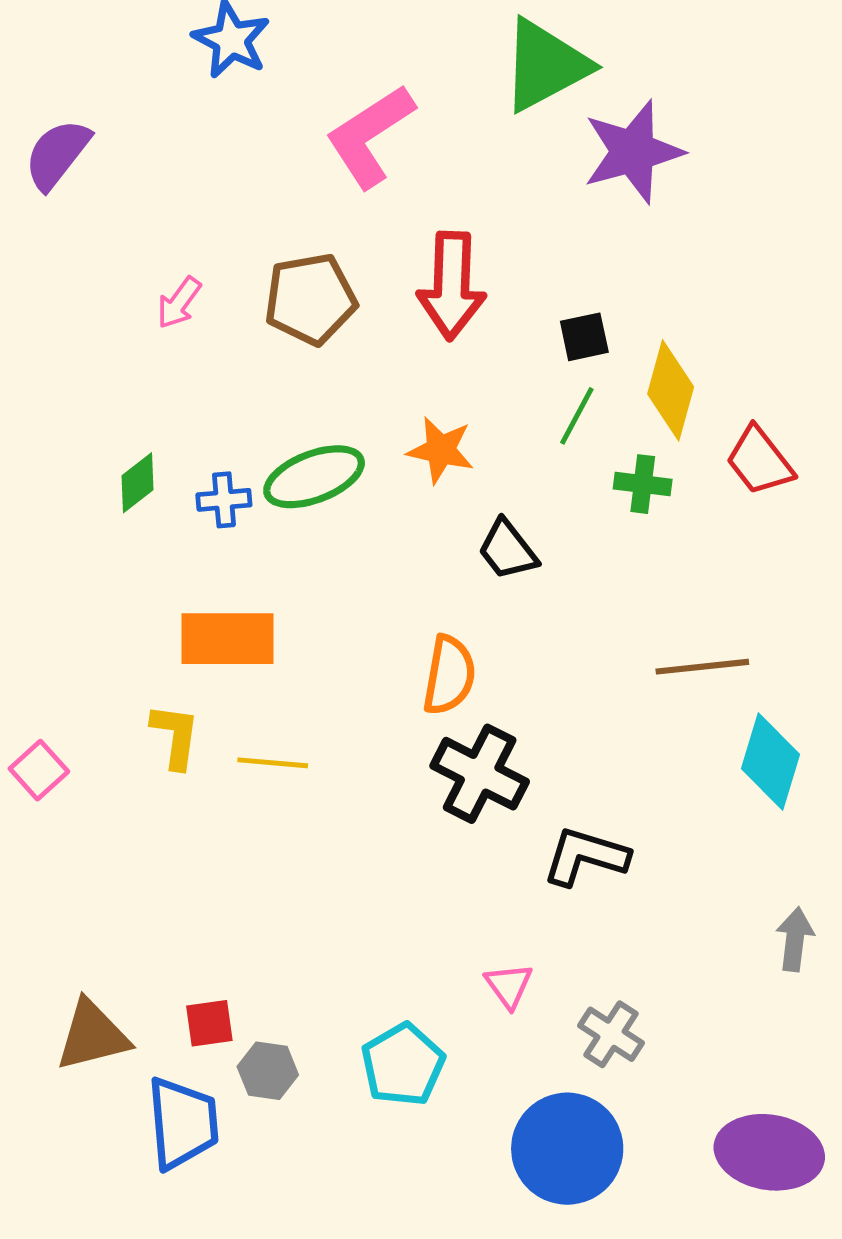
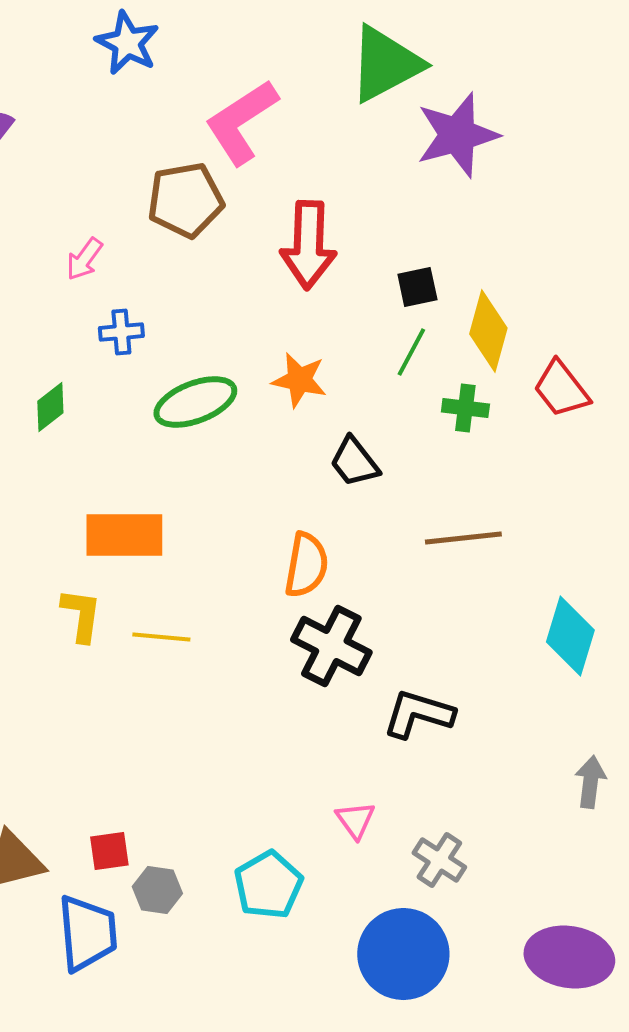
brown pentagon: (310, 299) -> (185, 200), moved
blue cross: (224, 500) -> (121, 332), moved
brown line: (702, 667) -> (463, 538), moved

